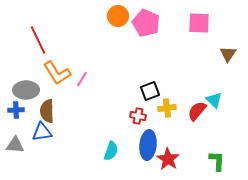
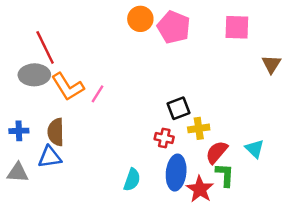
gray ellipse: (26, 90) -> (34, 75), moved
cyan triangle: (214, 100) -> (255, 149), moved
red semicircle: (197, 111) -> (217, 152), moved
green L-shape: (217, 161) -> (225, 175), moved

